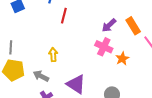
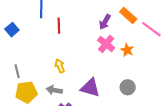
pink cross: (104, 47) -> (106, 44), turned 30

